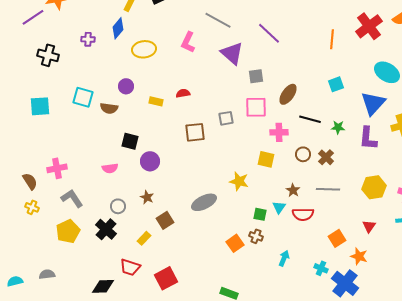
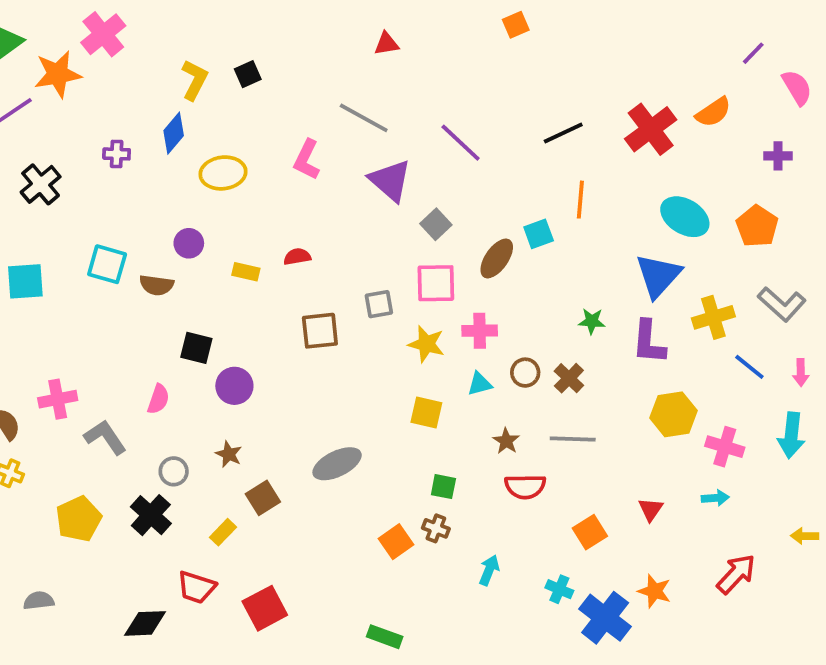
orange line: (332, 39) -> (580, 200), moved
black cross: (48, 55) -> (41, 184), turned 35
gray square: (256, 76) -> (436, 224), turned -35
cyan square: (336, 84) -> (539, 234), moved
black line: (310, 119) -> (563, 133), moved, turned -40
yellow square: (266, 159) -> (426, 412), moved
pink semicircle: (110, 168) -> (158, 399), turned -63
yellow star: (239, 181) -> (426, 344), moved
yellow hexagon: (374, 187) -> (673, 414), moved
gray L-shape: (72, 198) -> (105, 437), moved
cyan triangle: (279, 207) -> (480, 384), moved, turned 40
orange star: (359, 256) -> (654, 591), moved

